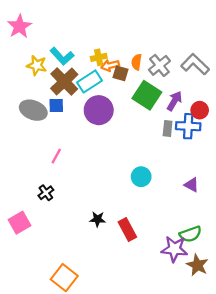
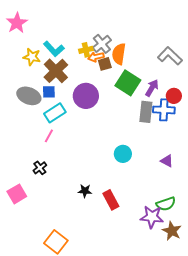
orange semicircle: (137, 62) -> (119, 54), size x1.5
gray cross: (159, 65) -> (102, 44), moved
brown square: (120, 73) -> (105, 64), turned -32
cyan rectangle: (89, 81) -> (55, 113), moved
gray rectangle: (168, 129) -> (146, 112), size x1.5

